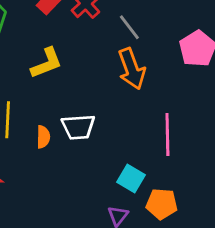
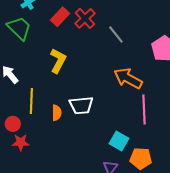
yellow L-shape: (47, 63) -> (58, 61), turned -40
orange arrow: (132, 69) -> (128, 78), moved, turned 140

